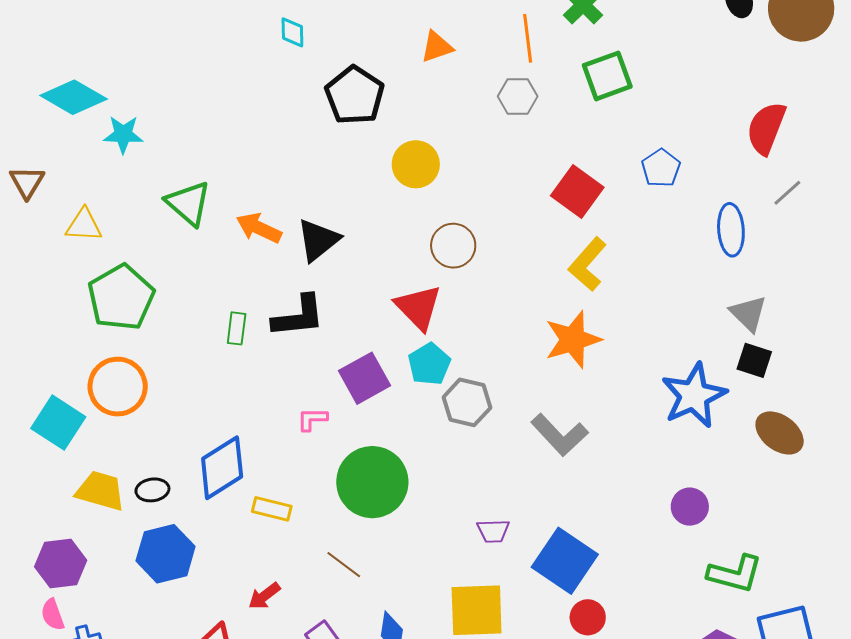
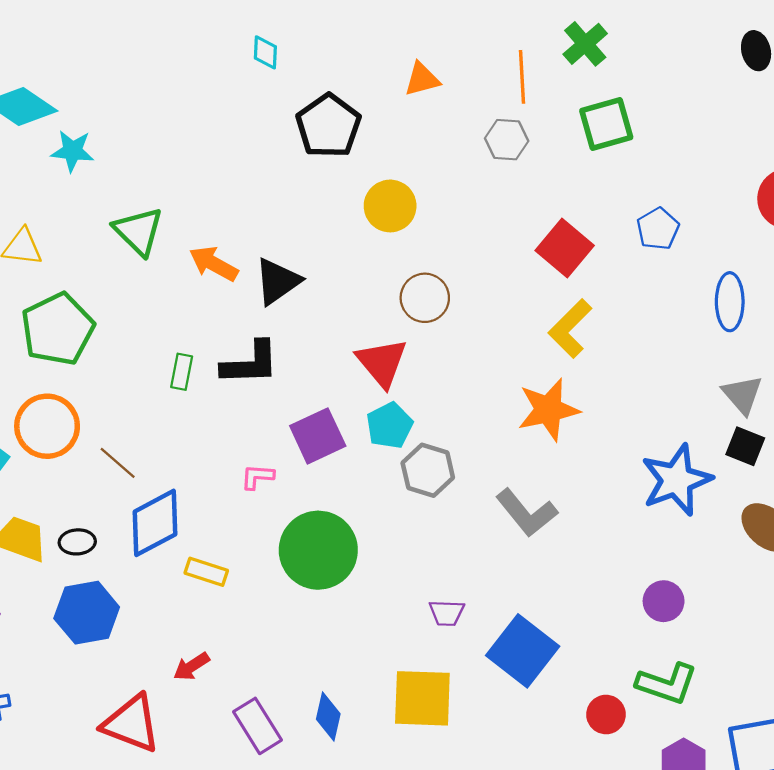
brown line: (344, 565) -> (118, 463), moved
green L-shape: (735, 574) -> (667, 684), moved
red circle: (588, 617) -> (606, 715), moved

